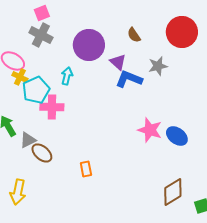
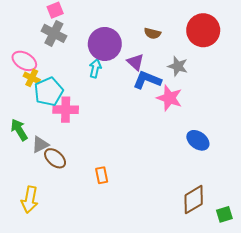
brown semicircle: (134, 35) -> (152, 33), turned -42
gray star: (158, 66) -> (178, 66), turned 30
cyan arrow: (67, 76) -> (95, 68), moved
pink star: (150, 130) -> (169, 98), moved

